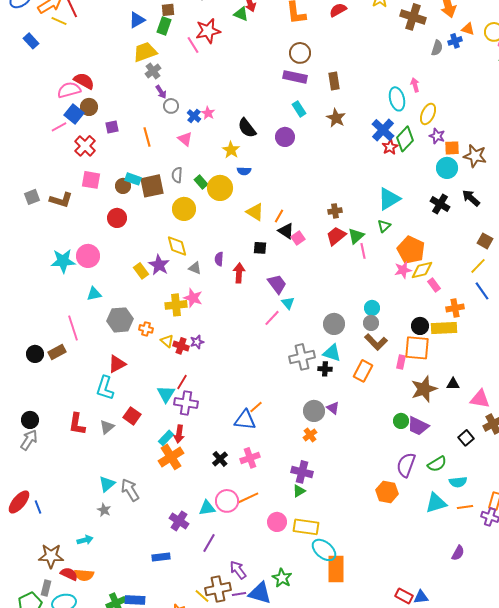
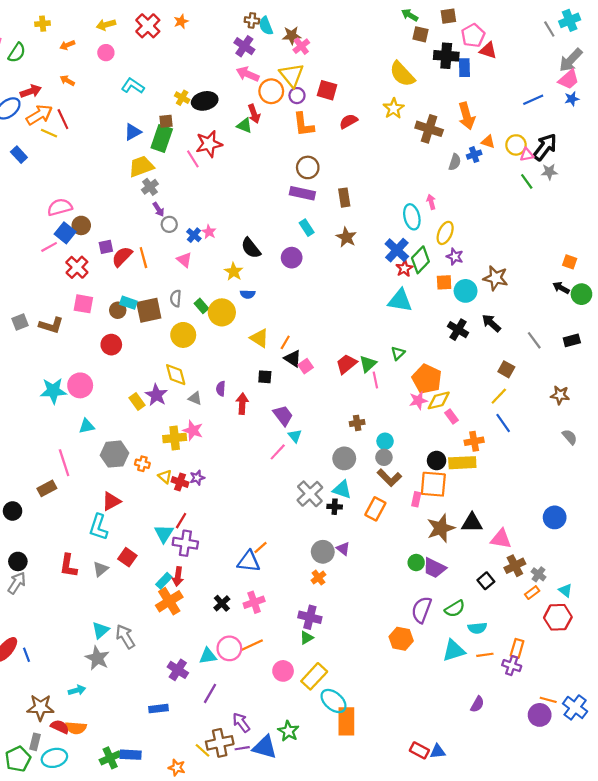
green rectangle: (164, 26) -> (162, 138), size x1.4
red semicircle: (84, 81) -> (122, 257), moved, turned -75
orange square: (452, 148) -> (444, 282), moved
cyan triangle: (389, 199) -> (400, 301), moved, turned 40
brown cross: (335, 211) -> (357, 423), moved
black circle: (35, 354) -> (13, 511), moved
gray cross: (302, 357) -> (310, 494), turned -30
black triangle: (453, 384) -> (472, 523), size x1.5
gray star: (104, 510) -> (97, 658), size x1.6
yellow rectangle: (306, 527) -> (314, 676), turned -55

